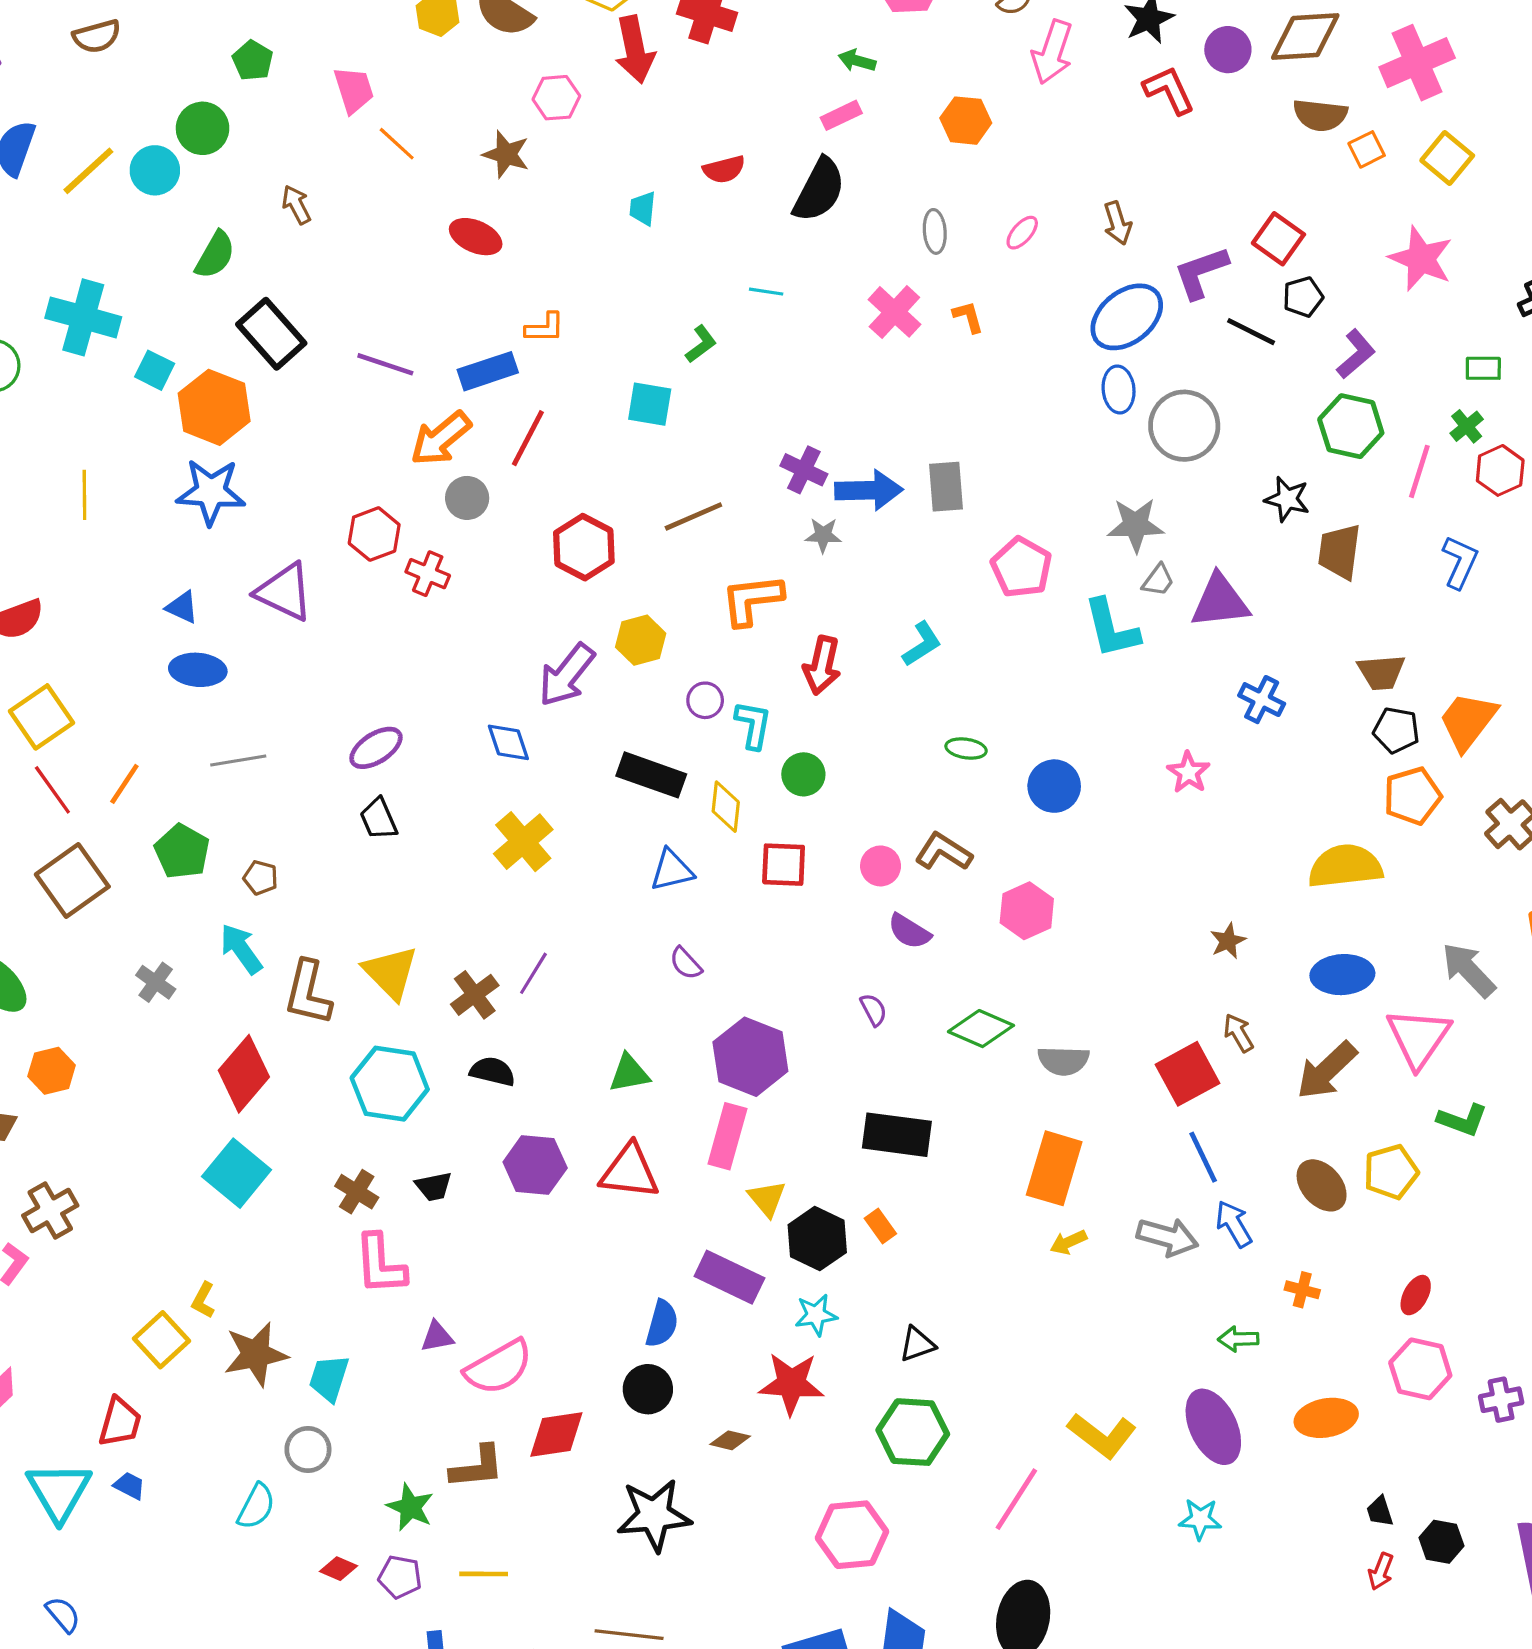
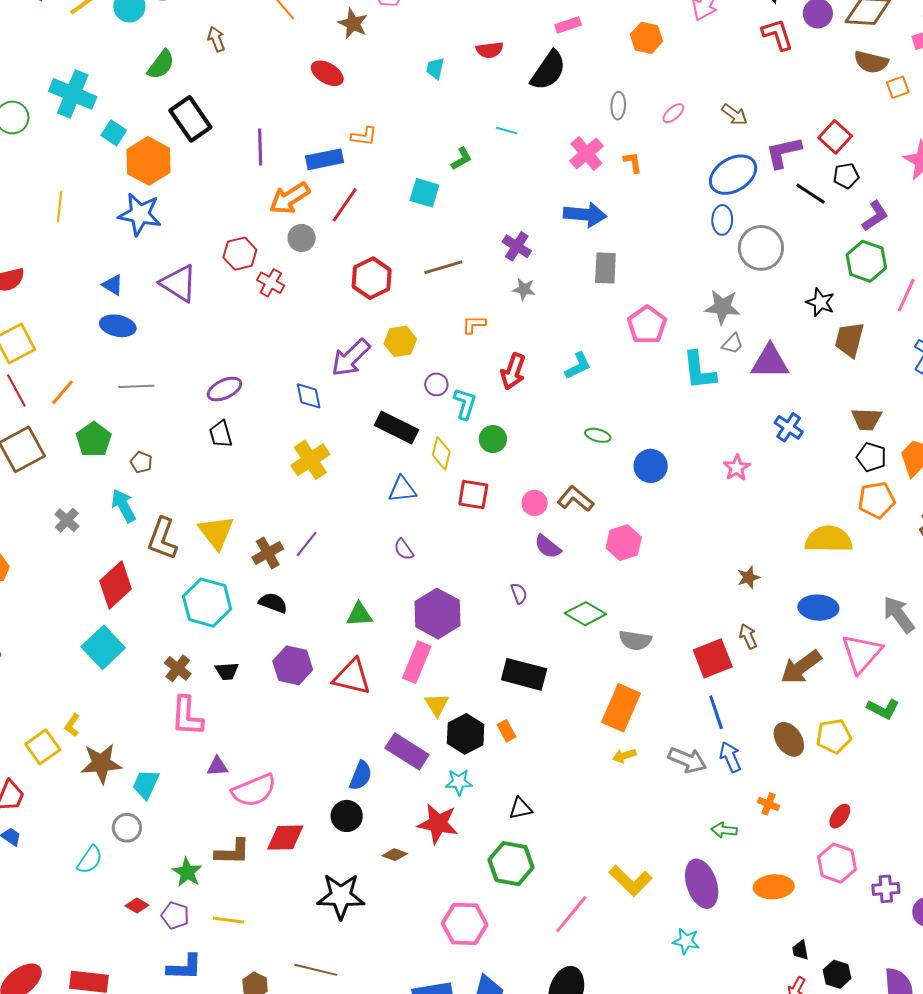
brown arrow: (1117, 223) -> (734, 115), turned -44
purple line: (385, 364) -> (260, 147), turned 63
blue arrow: (869, 490) -> (585, 215), moved
orange L-shape: (752, 600) -> (474, 324), size x0.6

